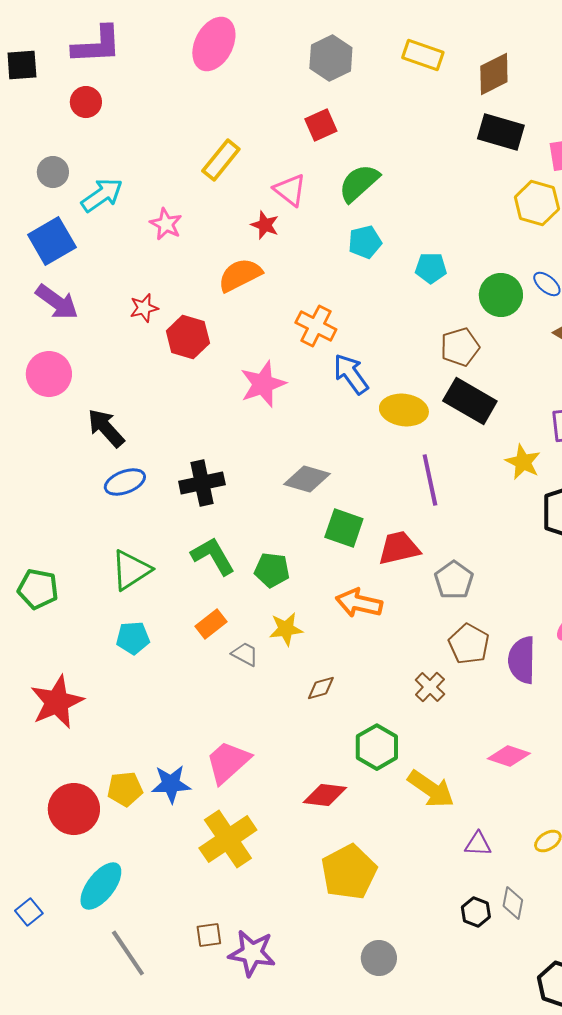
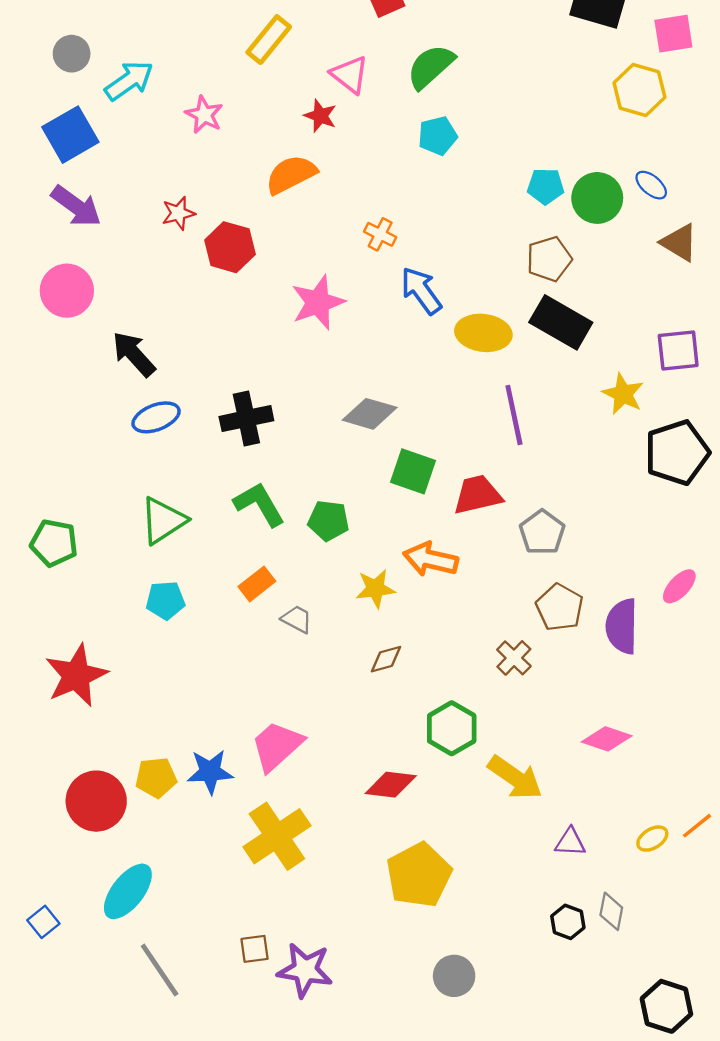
cyan pentagon: (431, 268) -> (546, 186), moved
orange cross: (316, 326) -> (380, 234), size x0.7
yellow star: (286, 629) -> (375, 589), moved

